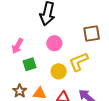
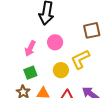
pink arrow: (17, 46) -> (30, 48), moved
green square: (29, 64) -> (30, 73), moved

